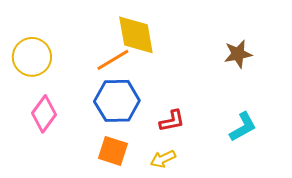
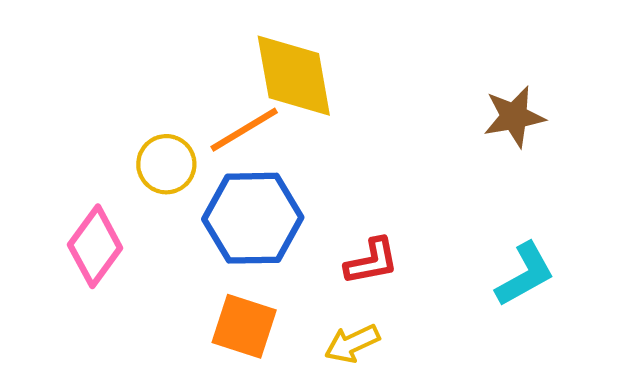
yellow circle: (32, 57) -> (166, 164), moved, size x0.7

